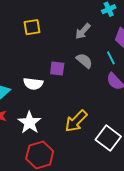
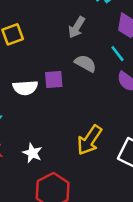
white semicircle: (33, 84) -> (25, 88), moved
white star: (29, 123) -> (32, 153), size x0.7

